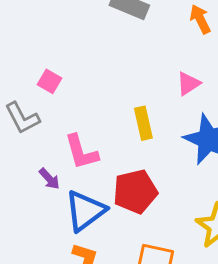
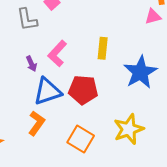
pink triangle: (188, 83) -> (153, 17), moved
pink L-shape: (81, 152) -> (57, 53), turned 40

